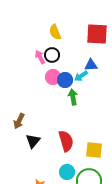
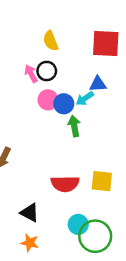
black triangle: (33, 141) -> (30, 213), moved, turned -42
red semicircle: (66, 141) -> (65, 184), turned 105
yellow square: (94, 150) -> (102, 181), moved
cyan circle: (67, 172) -> (78, 224), moved

